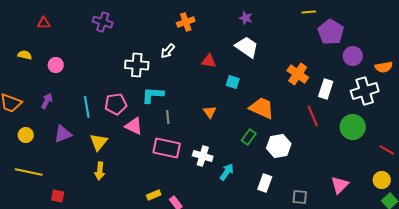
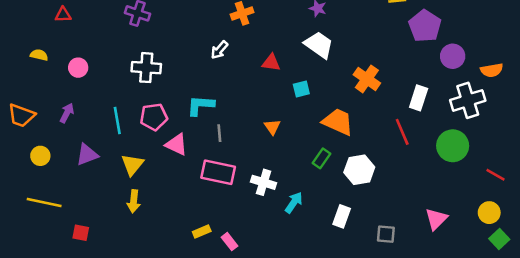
white cross: (137, 65) -> (146, 68), moved
orange cross: (298, 74) -> (367, 79), moved
cyan square: (233, 82) -> (301, 89), turned -32

